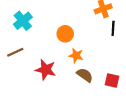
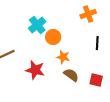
cyan cross: (23, 21) -> (37, 25), moved
black line: (113, 28) -> (97, 43), moved

